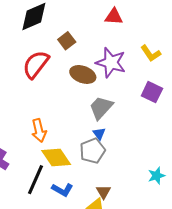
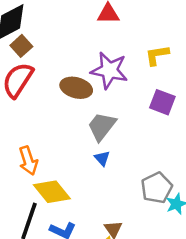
brown square: (67, 41) -> (21, 46), moved
yellow L-shape: (151, 53) -> (157, 55), turned 120
gray pentagon: (92, 151) -> (157, 188), moved

